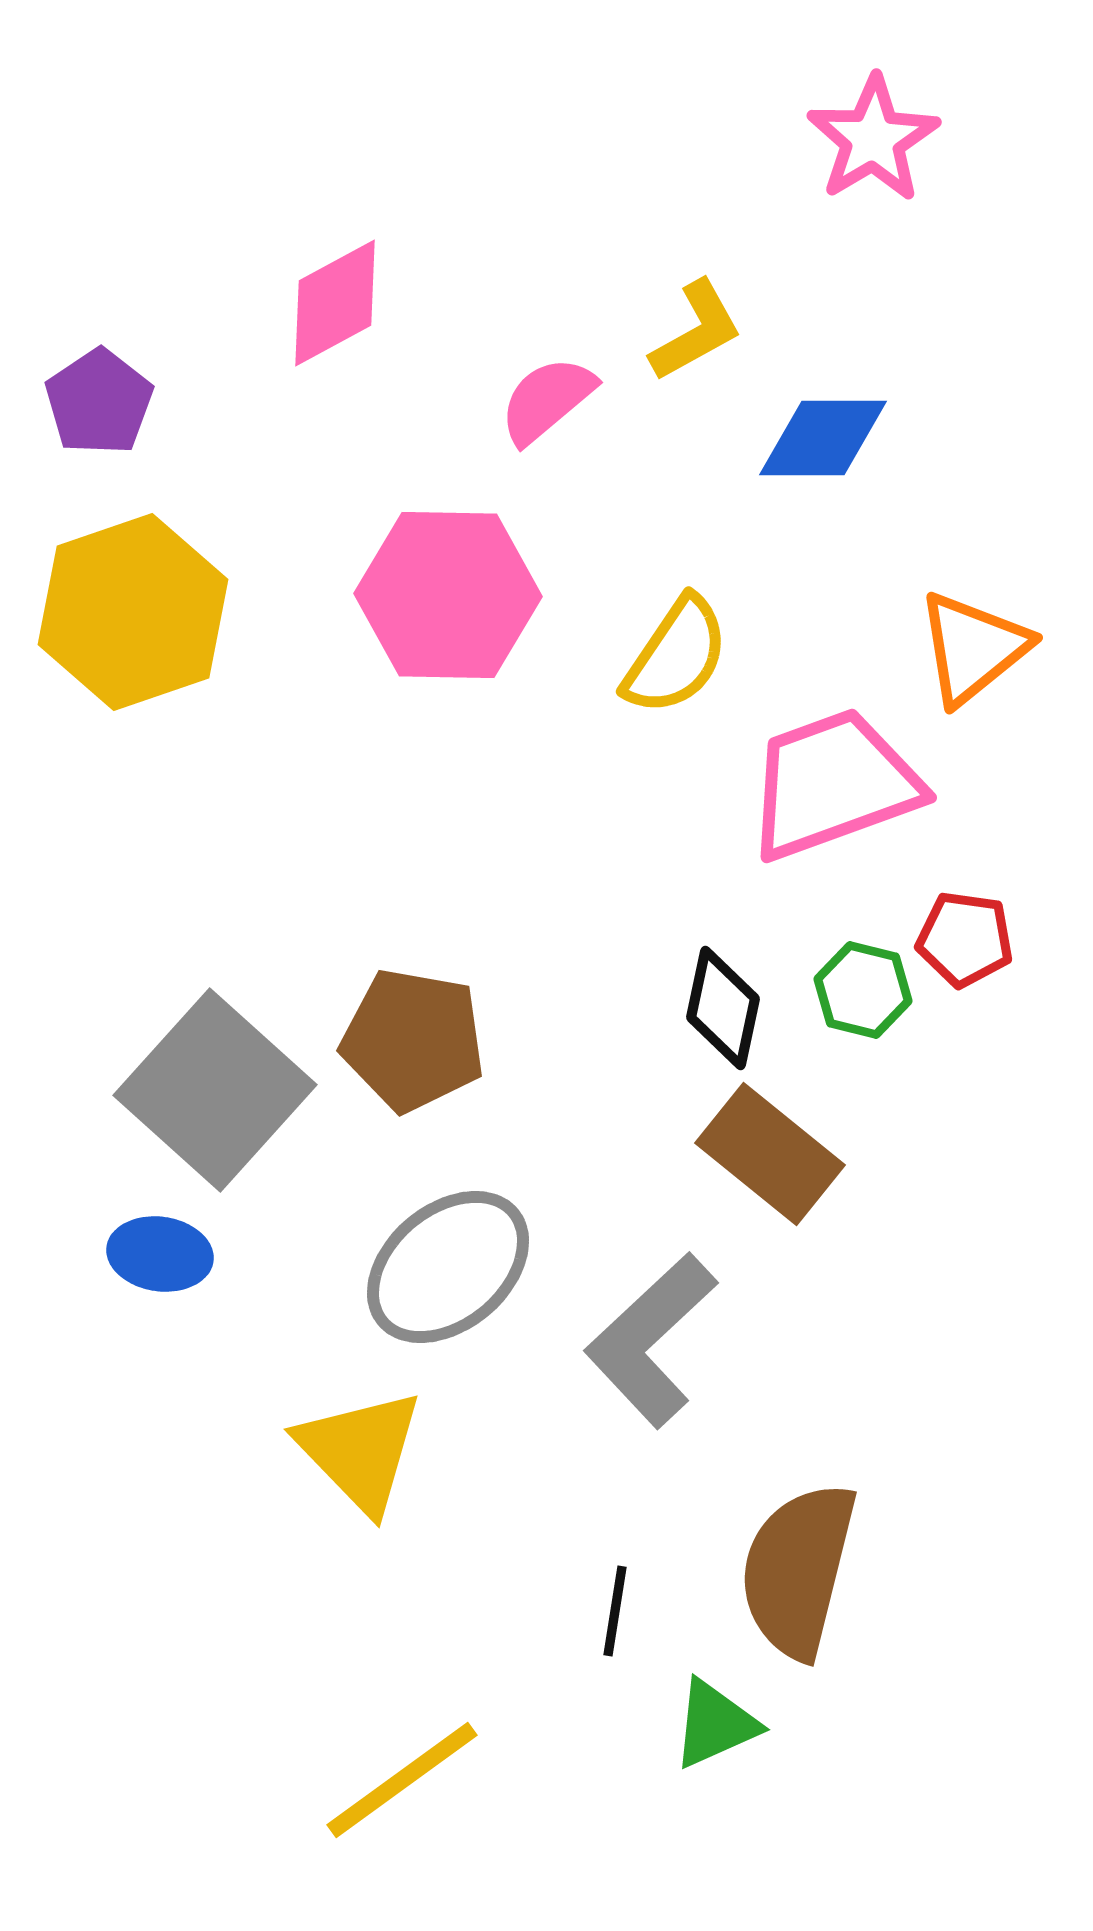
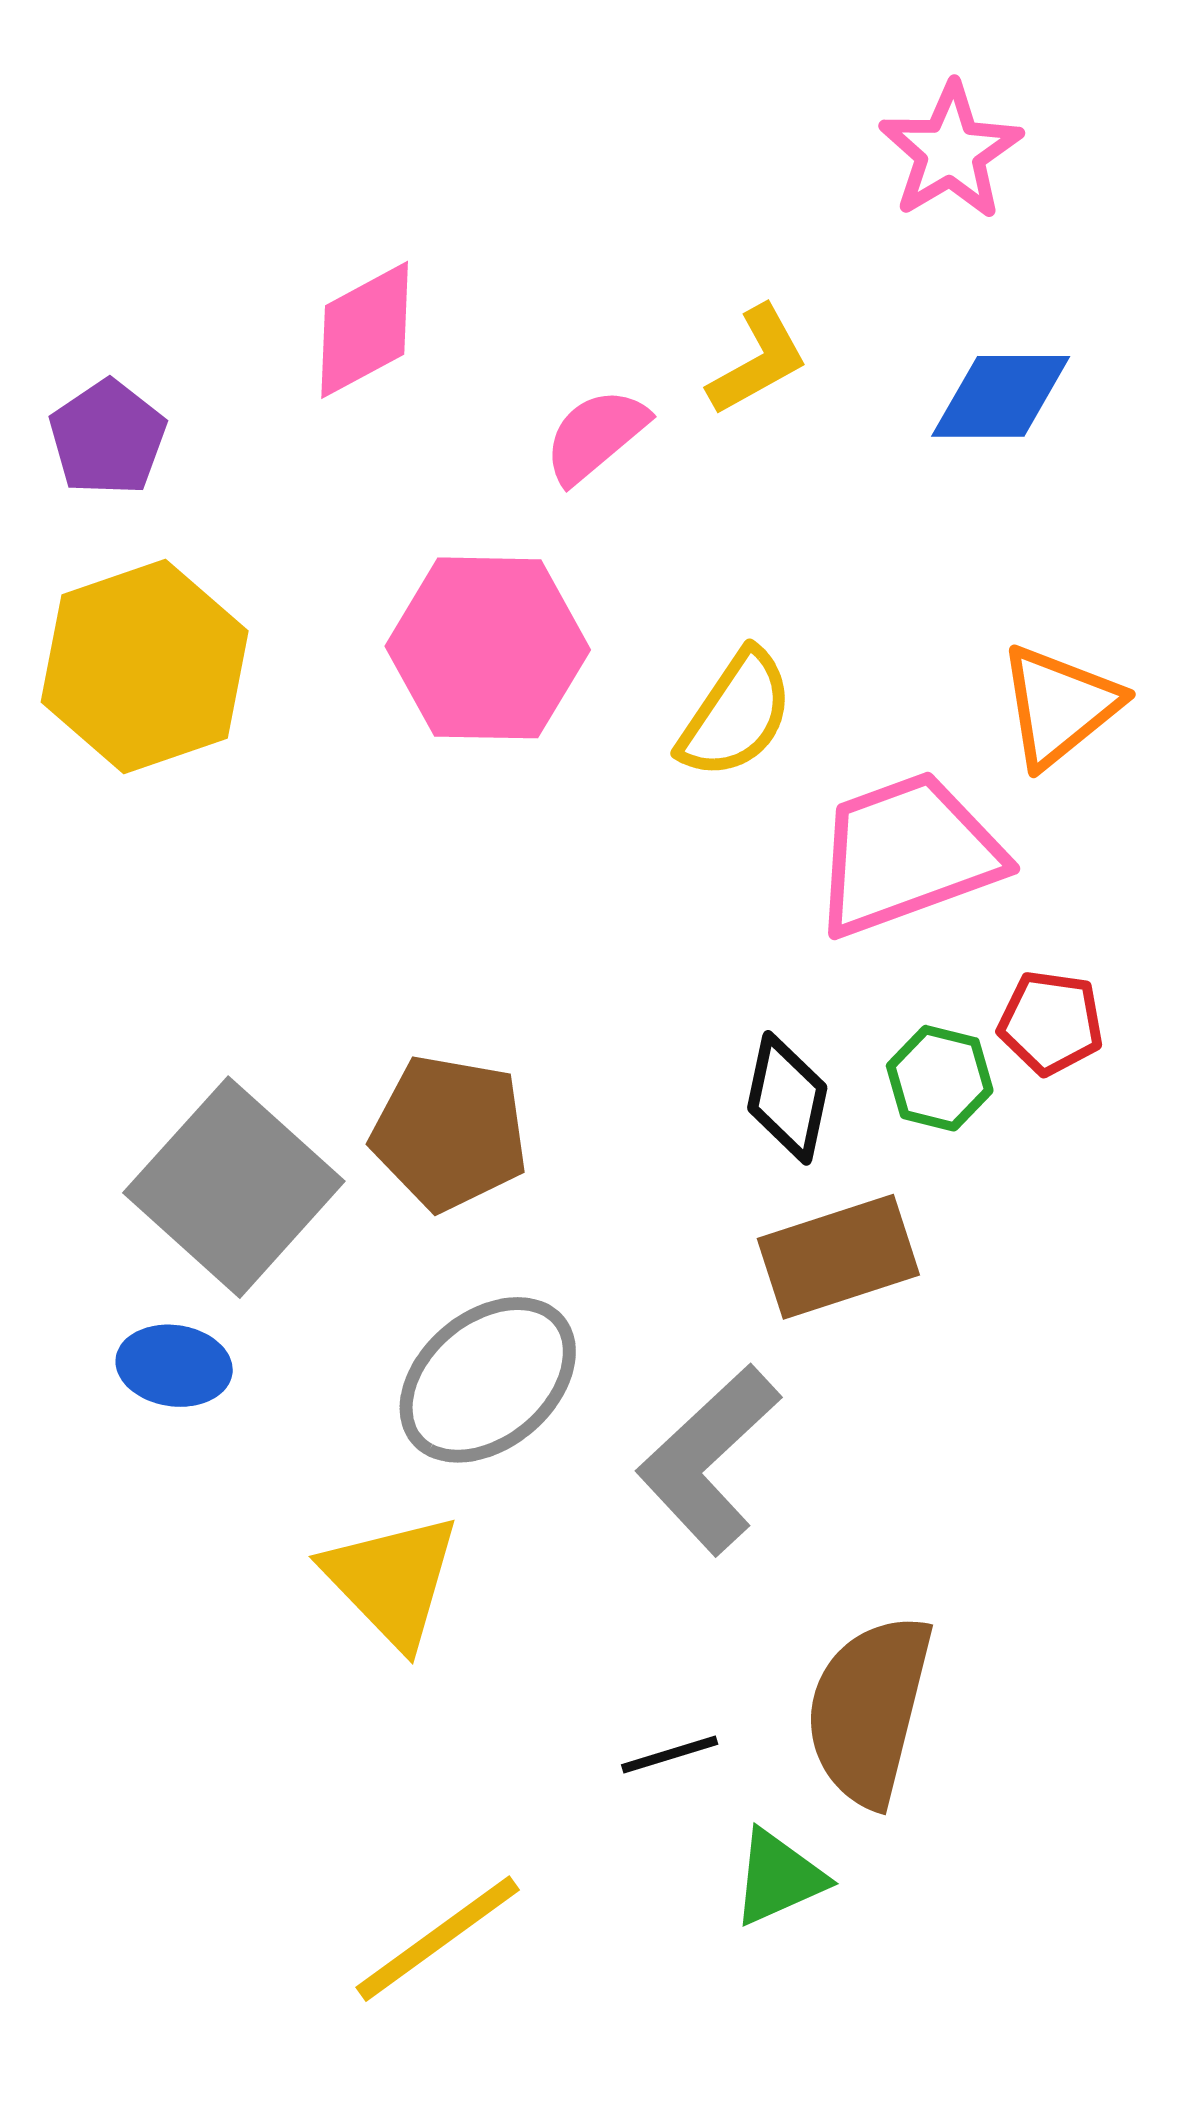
blue diamond: (823, 438) -> (1001, 396), moved
brown rectangle: (770, 1154) -> (838, 1257), turned -57
black line: (615, 1611) -> (670, 1755), turned 64

